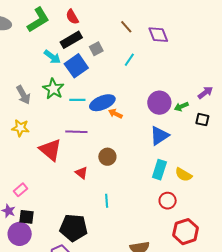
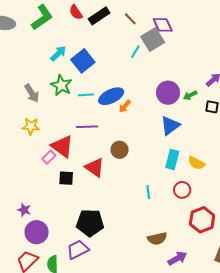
black rectangle: (71, 40) -> (99, 16), moved
gray square: (96, 49) -> (153, 39), moved, size x1.6
cyan arrow: (52, 57) -> (58, 53), turned -78
orange arrow: (115, 114) -> (125, 106), turned -72
red triangle: (81, 173) -> (95, 167), size x1.5
pink rectangle: (21, 190) -> (49, 157), moved
cyan line: (107, 201) -> (148, 192), moved
black square: (27, 217) -> (66, 178), moved

